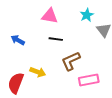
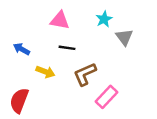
yellow arrow: (38, 72) -> (45, 72), moved
pink rectangle: (89, 80) -> (106, 97), turned -36

